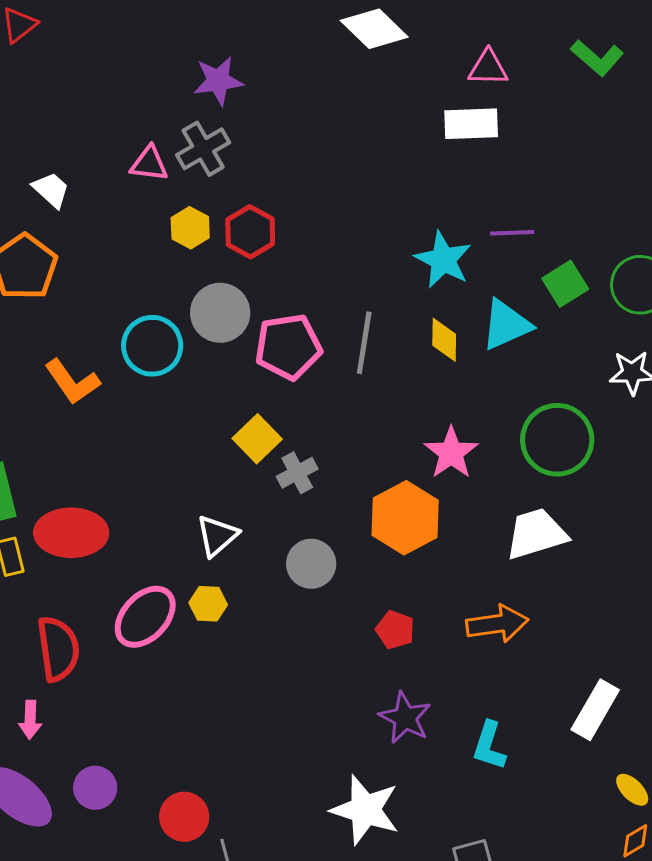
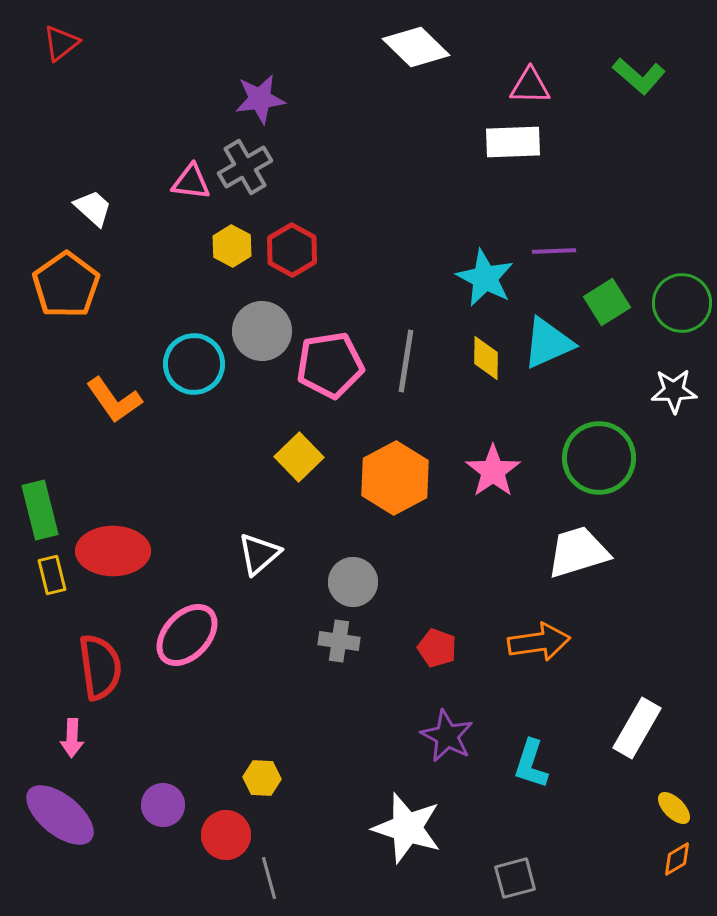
gray cross: (297, 473) -> (339, 641), moved, turned 36
orange hexagon: (405, 518) -> (395, 478), moved
yellow hexagon: (208, 604) -> (262, 778), moved
purple circle: (95, 788) -> (163, 805), moved

